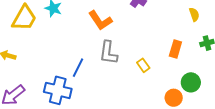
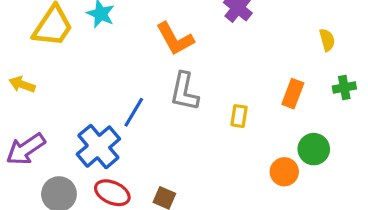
yellow rectangle: (143, 65) -> (239, 116), turned 40
blue cross: (58, 90) -> (98, 147), turned 32

